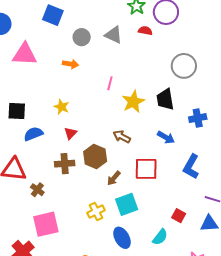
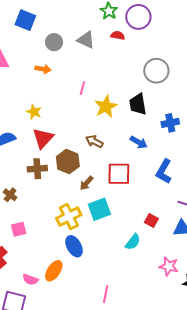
red triangle: (70, 133) -> (43, 138), size x1.6
yellow cross: (96, 212) -> (69, 217), size x1.4
pink square: (46, 224) -> (19, 229), size x0.6
blue ellipse: (122, 238) -> (74, 246), moved

